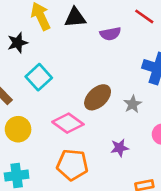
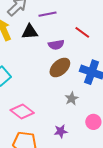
brown ellipse: (98, 97) -> (60, 67), moved

